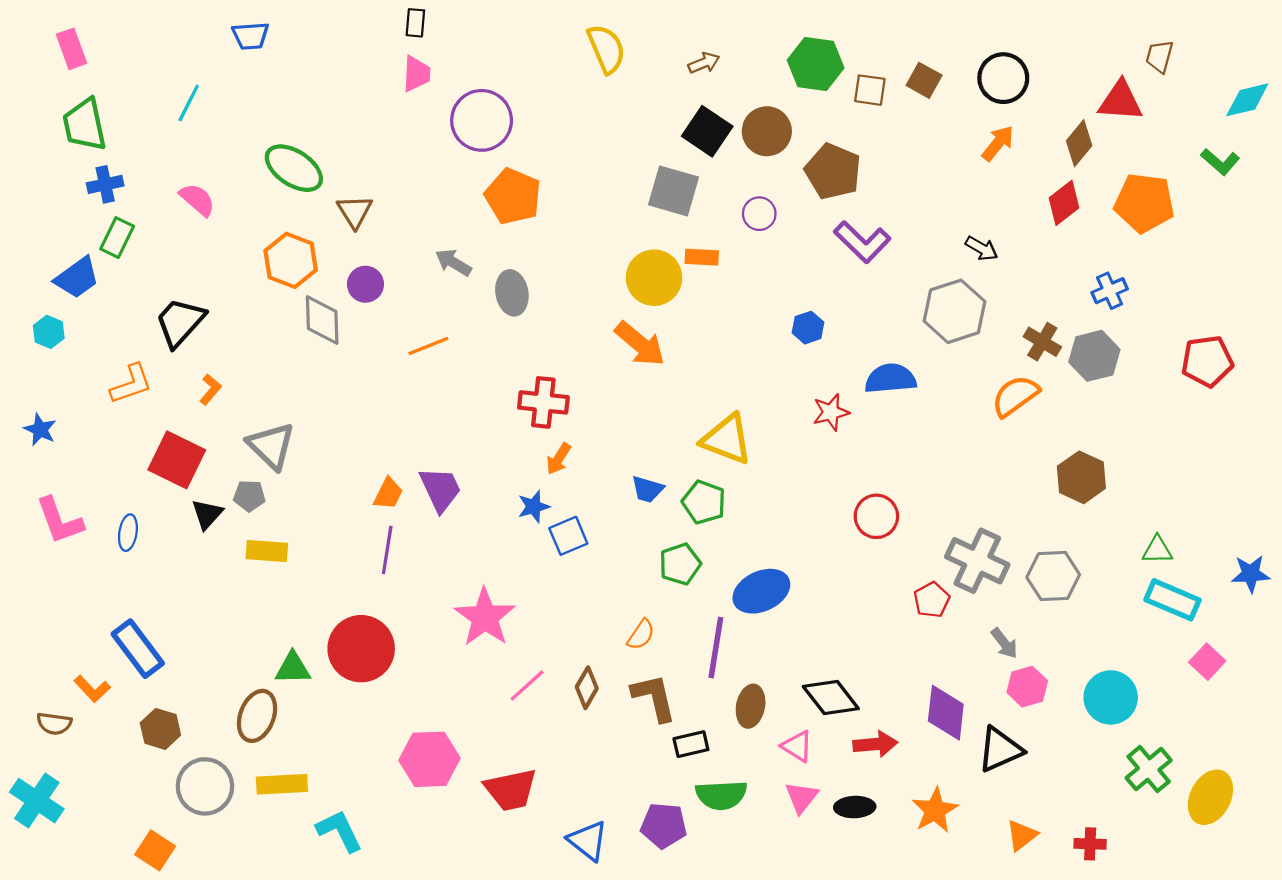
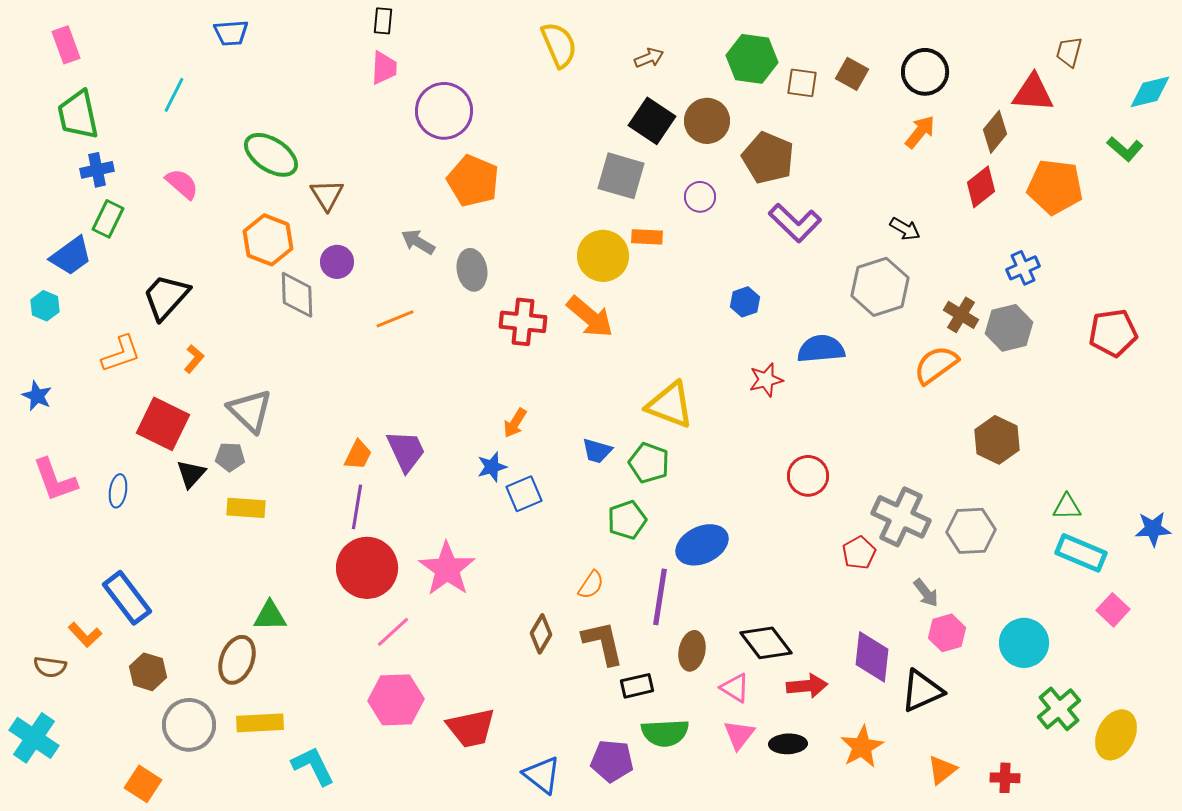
red cross: (543, 402) -> (523, 322), moved
red circle: (361, 649) -> (367, 568), moved
pink line: (527, 686) -> (393, 632), moved

